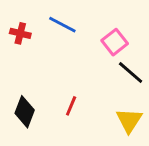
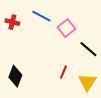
pink square: (115, 42) -> (66, 28), moved
red line: (71, 106) -> (63, 72), moved

